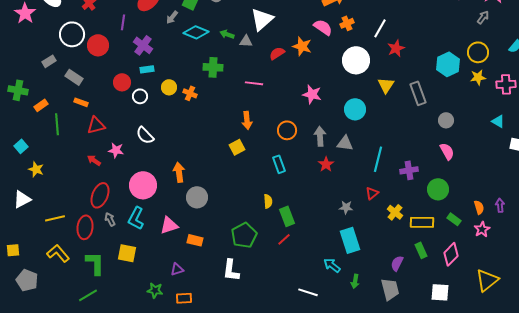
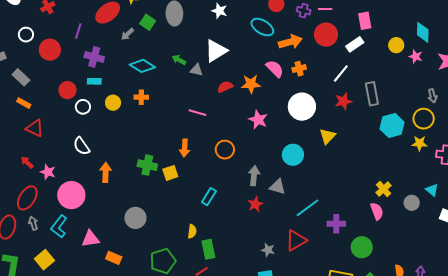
gray arrow: (483, 17) -> (432, 96), moved, turned 120
white line: (380, 28) -> (341, 73), moved
cyan diamond: (196, 32) -> (142, 66), moved
white circle: (72, 34) -> (26, 35), size x0.6
purple cross: (143, 45) -> (94, 57), turned -30
orange star: (302, 46) -> (251, 84), turned -30
green cross: (213, 67) -> (147, 165), moved
orange cross: (190, 93) -> (141, 97), moved, turned -32
gray rectangle: (418, 93) -> (372, 94), moved
pink star: (312, 94) -> (258, 120), moved
gray circle: (446, 120) -> (412, 203), moved
red triangle: (96, 125) -> (35, 128), turned 30
orange circle: (287, 130) -> (225, 150), moved
pink star: (116, 150) -> (48, 172), moved
cyan line: (378, 159) -> (307, 208), turned 30
cyan rectangle: (279, 164) -> (209, 197), turned 42
orange arrow: (179, 172) -> (106, 172), moved
red triangle: (372, 193) -> (296, 240), size x1.6
gray circle: (197, 197) -> (135, 218), moved
yellow cross: (395, 212) -> (384, 189), moved
yellow square: (127, 253) -> (44, 260), turned 30

